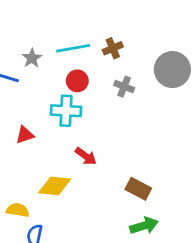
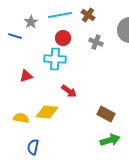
brown cross: (113, 48) -> (88, 15), turned -32
yellow semicircle: (18, 210) -> (21, 118), moved

